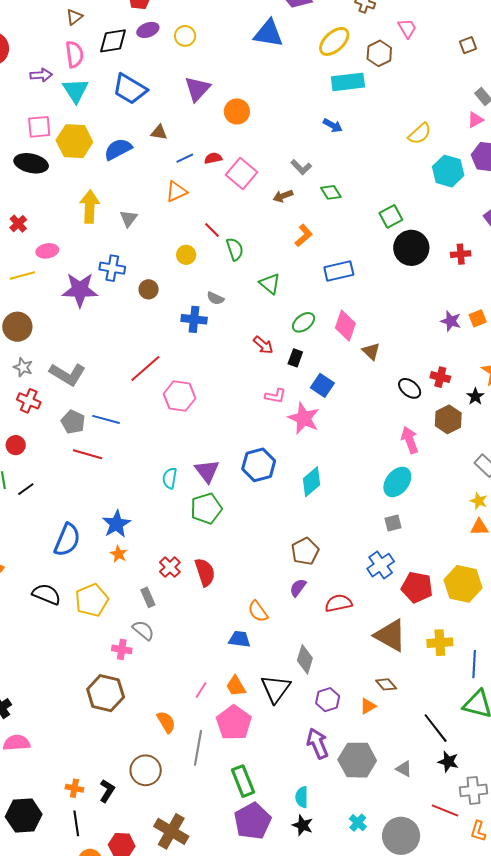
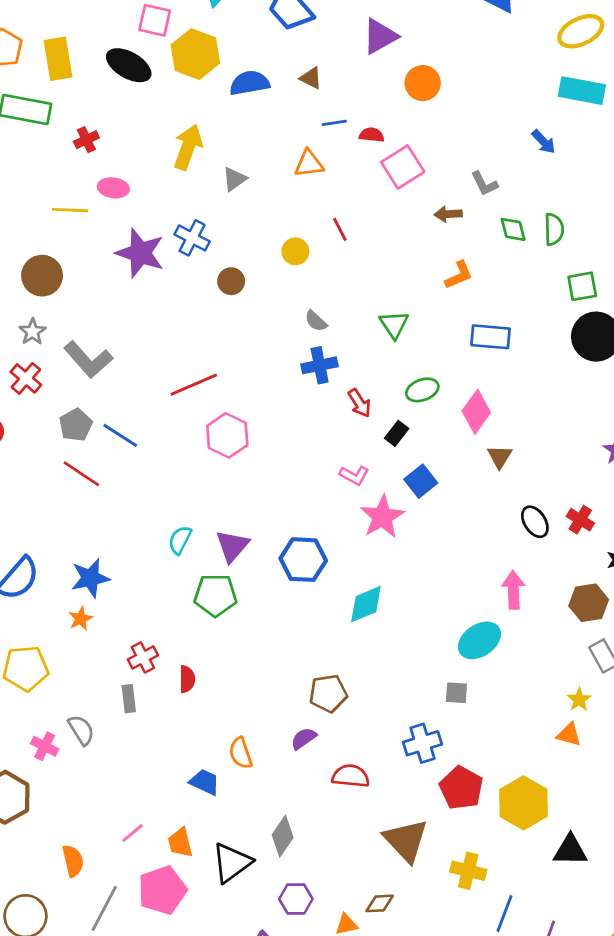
green semicircle: (235, 249) -> (554, 229), moved
blue cross: (194, 319) -> (320, 365), moved, turned -35
brown hexagon: (448, 419) -> (589, 603), moved
red semicircle: (205, 572) -> (187, 679), size x0.7
gray rectangle: (148, 597) -> (129, 699), moved
brown diamond: (386, 684) -> (380, 903), turned -70

